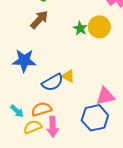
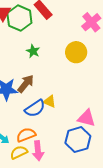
brown arrow: (39, 20) -> (26, 84), moved
green star: (80, 28) -> (33, 51), moved
pink triangle: (105, 96) -> (86, 118), turned 30

